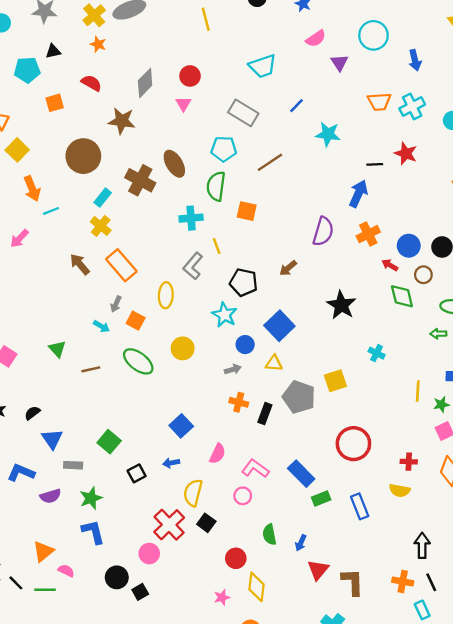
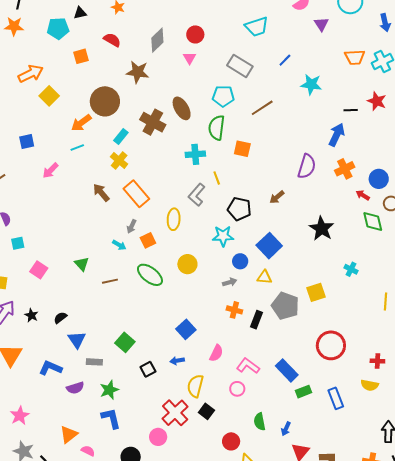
orange arrow: (32, 189) -> (81, 123), moved, turned 75
cyan star: (224, 315) -> (223, 236), turned -30
orange square: (136, 321) -> (148, 240), turned 35

